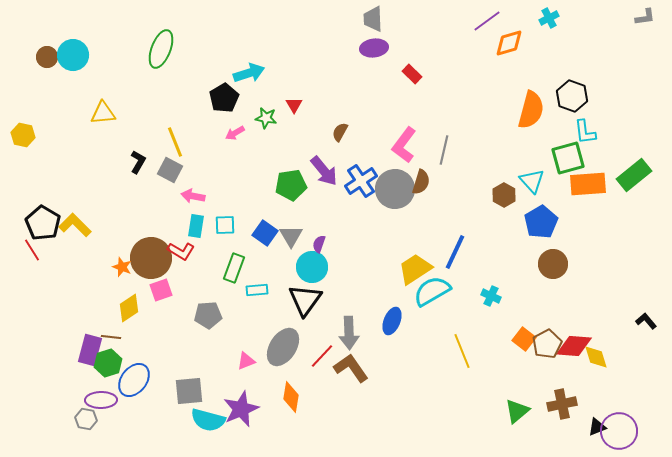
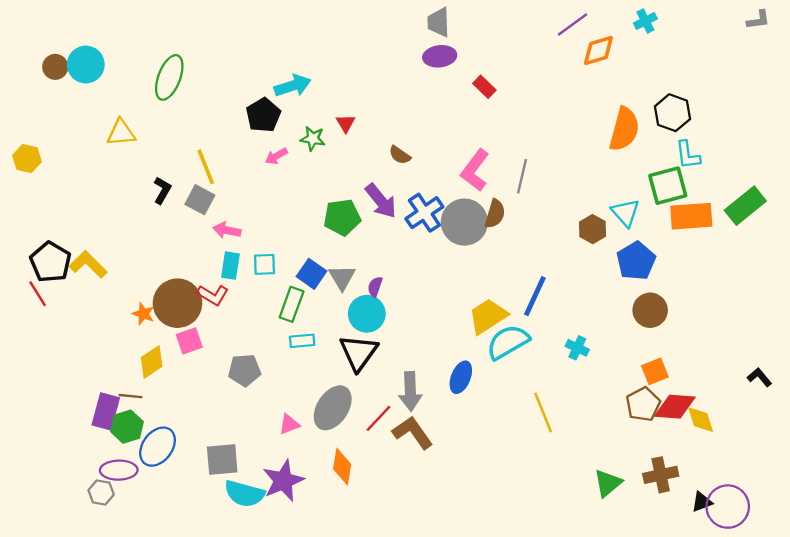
green ellipse: (161, 49) -> (169, 77), moved
brown semicircle: (340, 132) -> (400, 155), turned -84
green rectangle: (234, 268) -> (292, 304), moved
orange square: (524, 339) -> (655, 371), moved, turned 30

